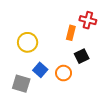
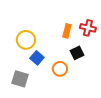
red cross: (88, 20) -> (88, 28), moved
blue square: (40, 70) -> (37, 58), moved

